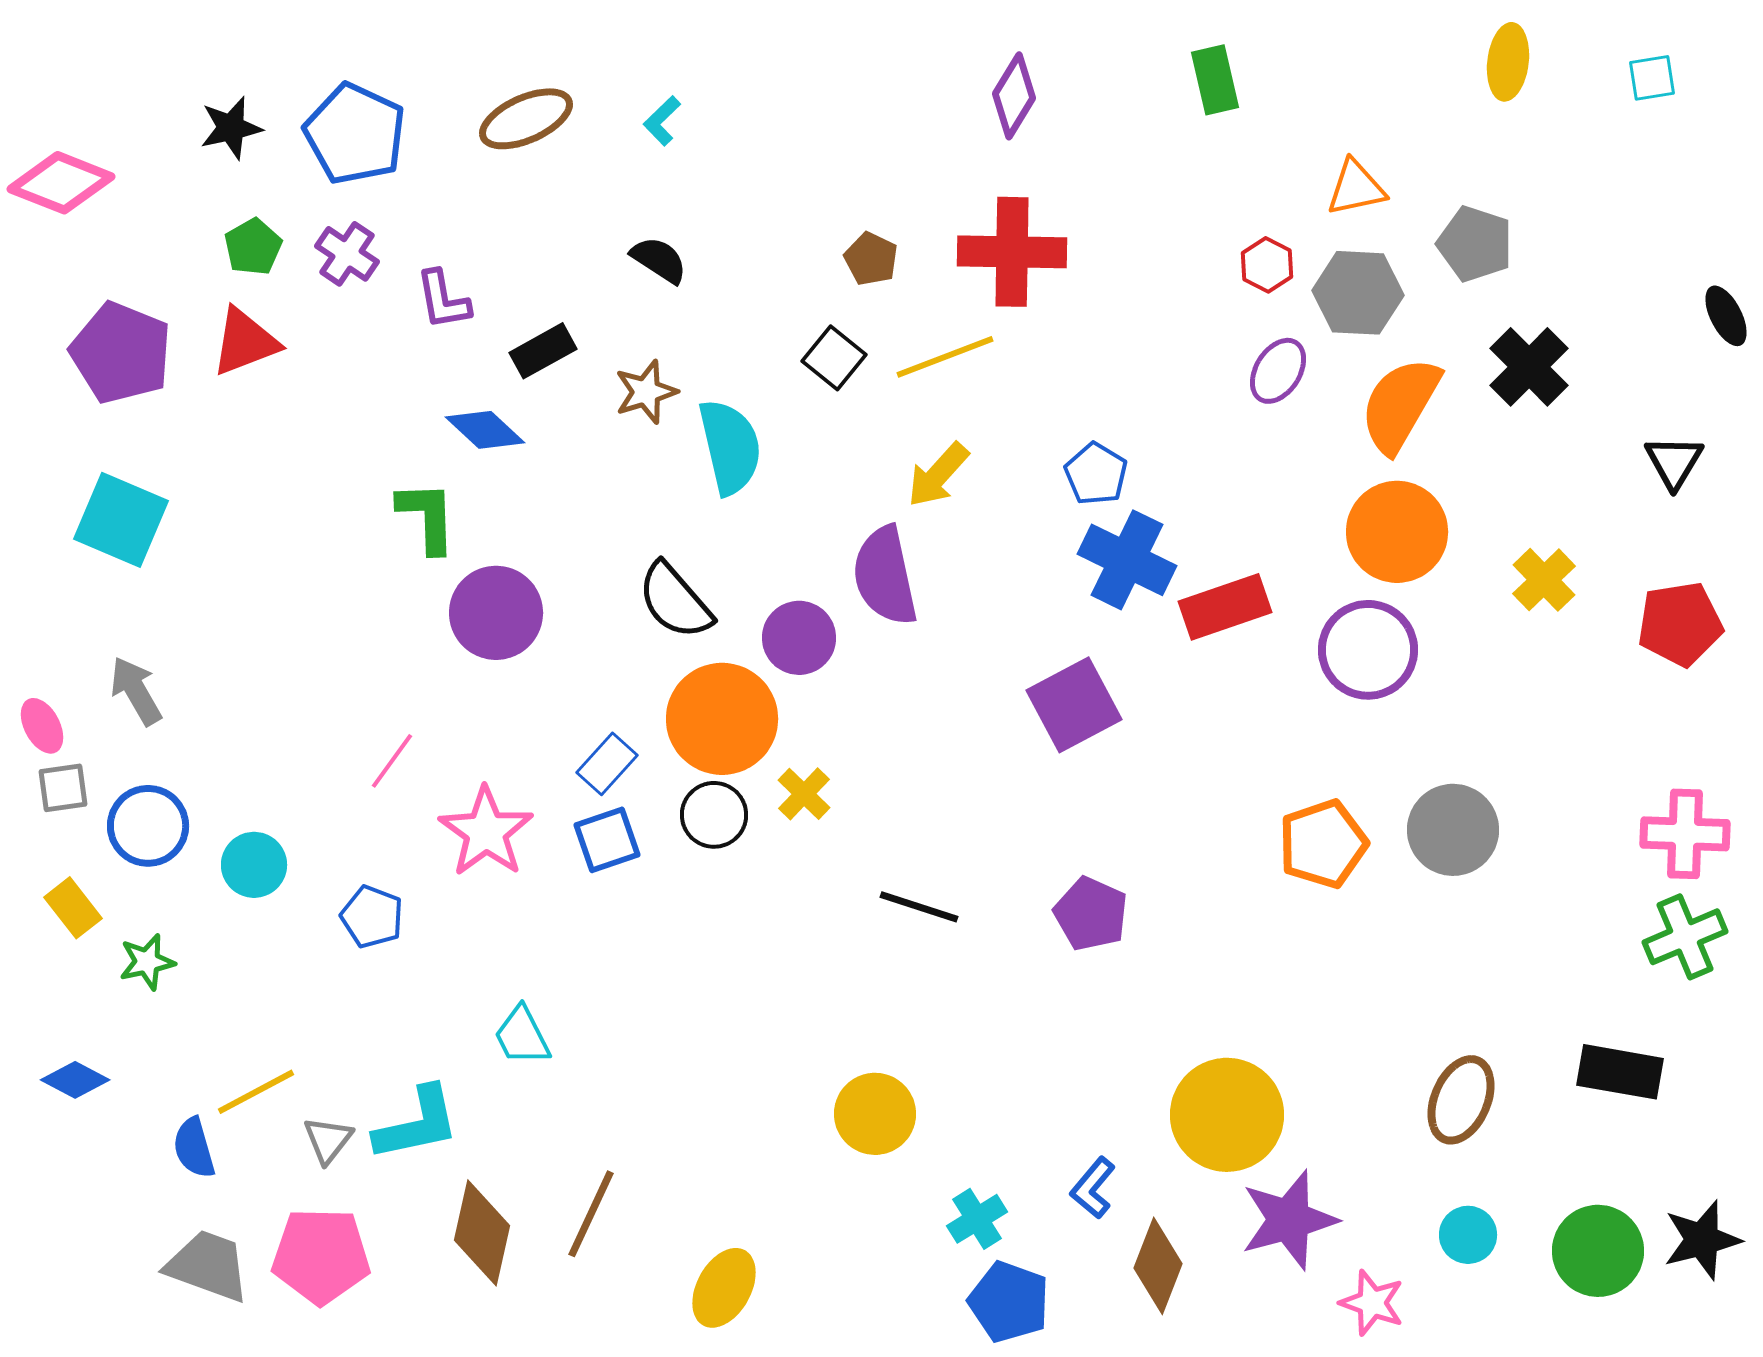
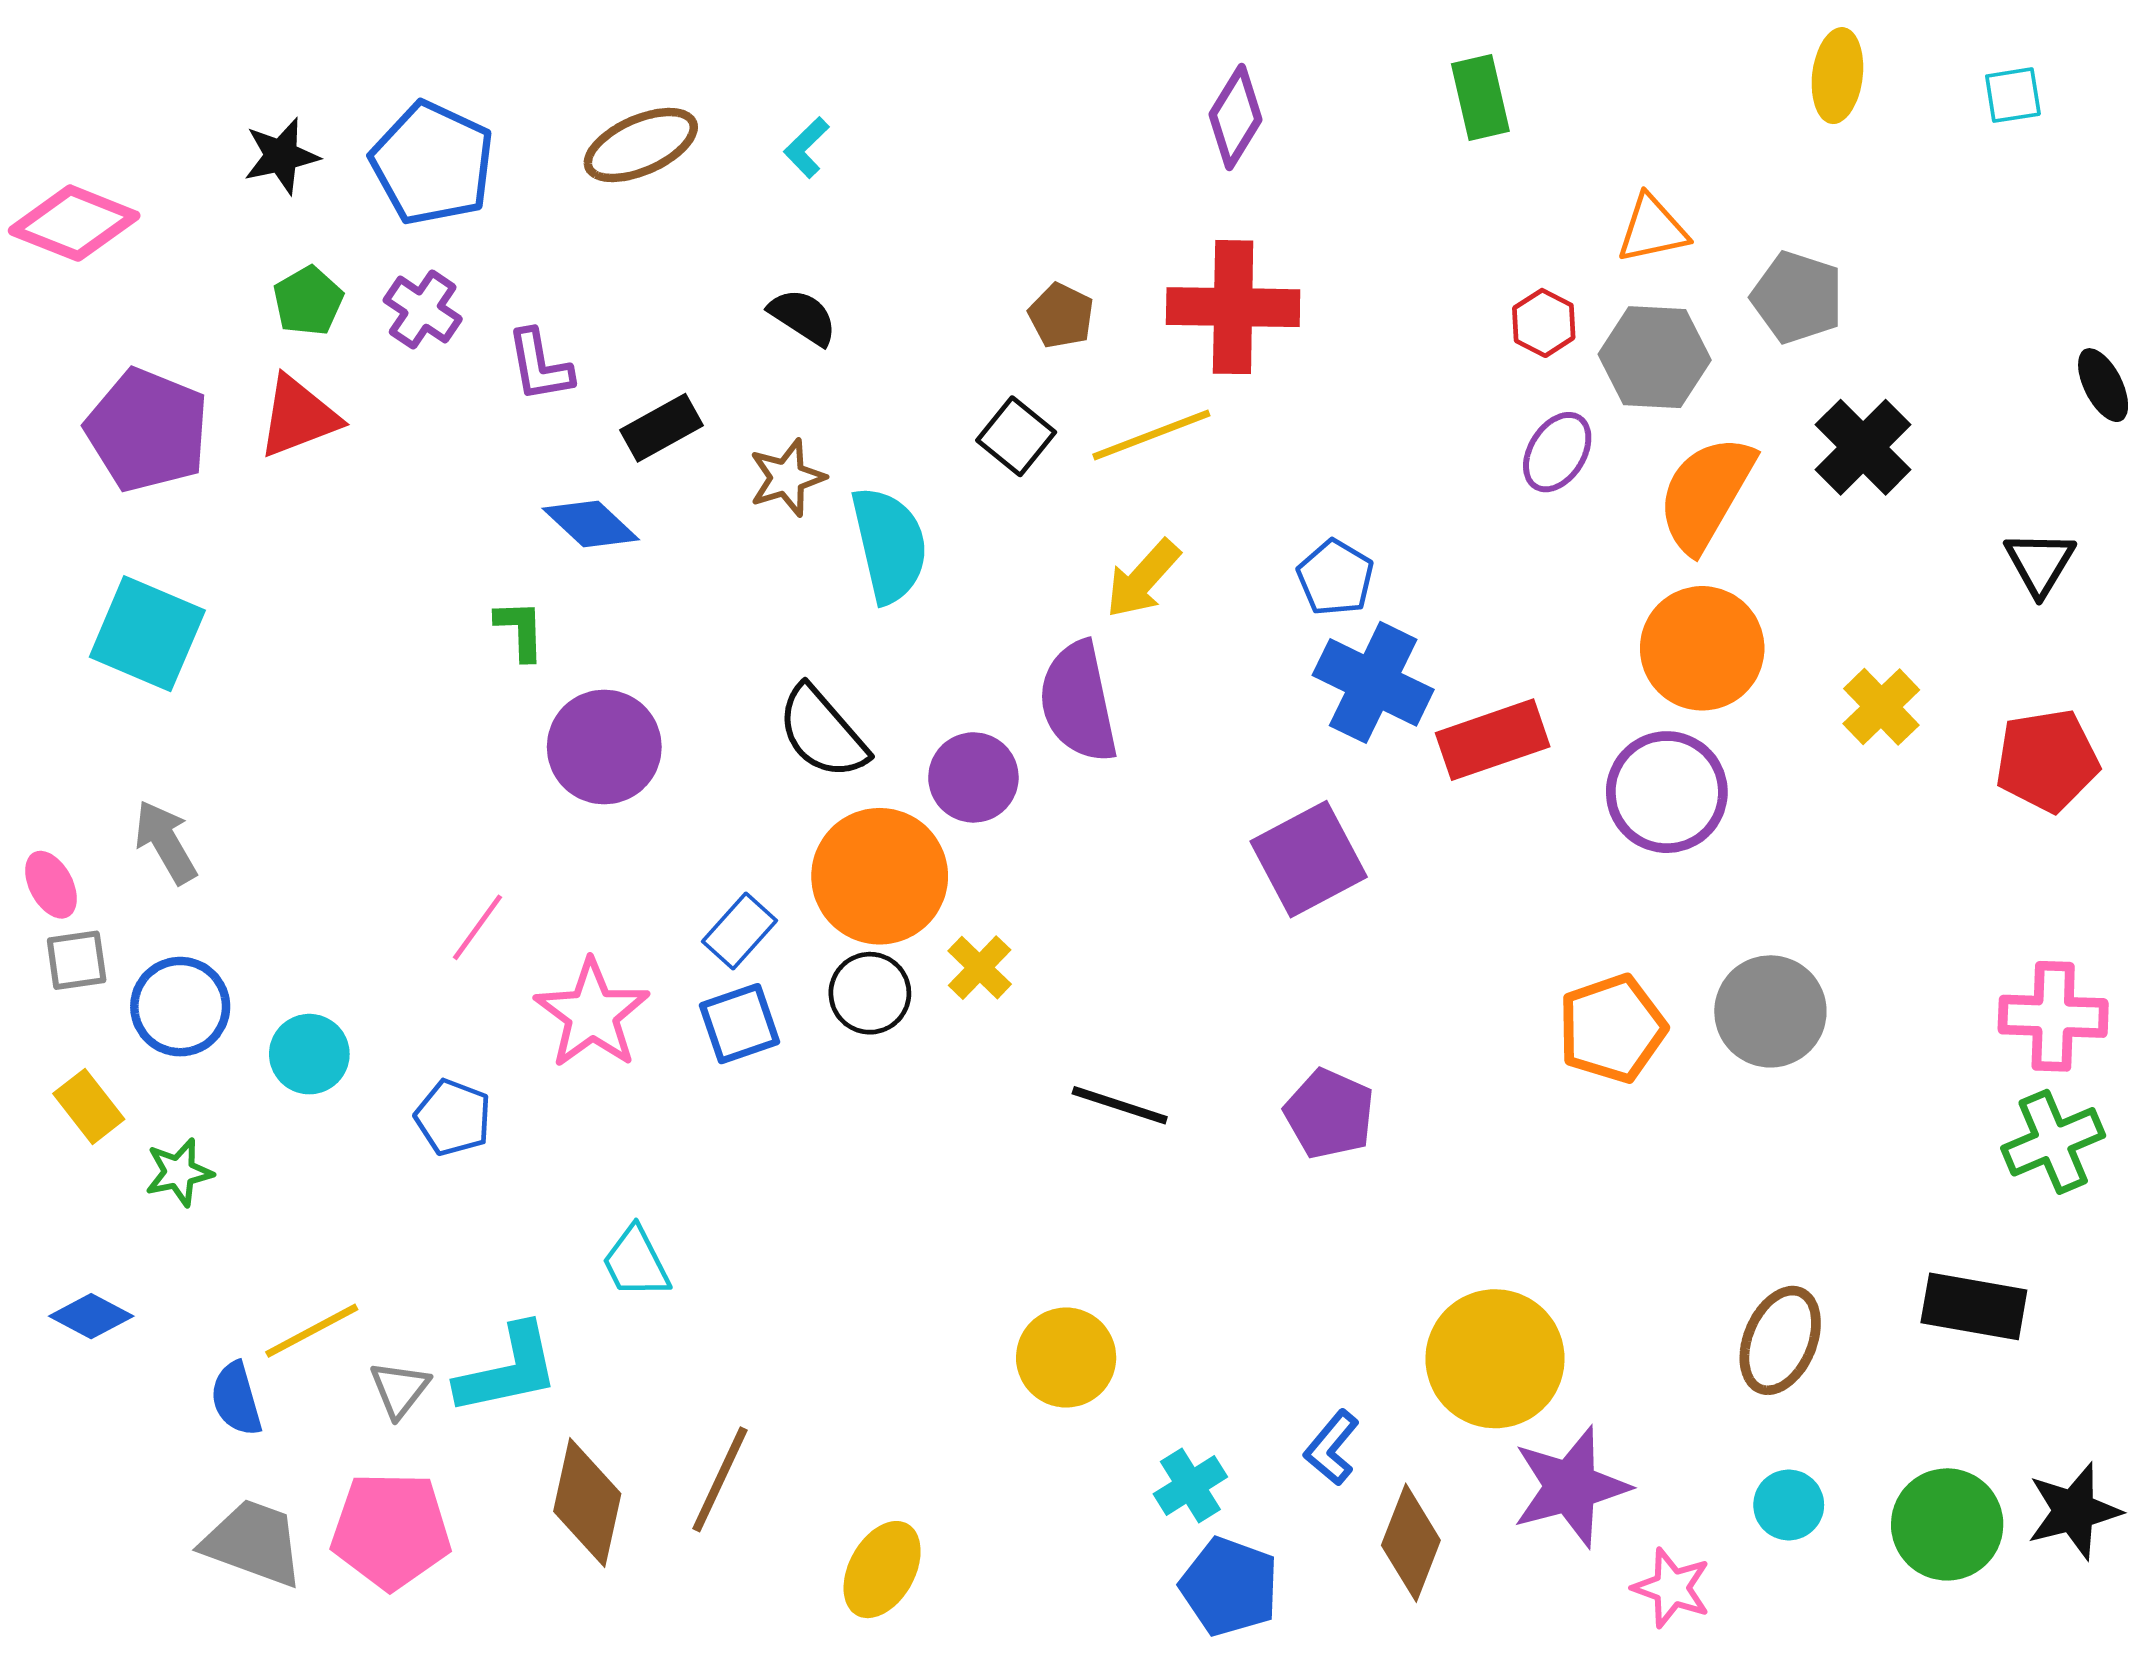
green L-shape: (427, 517) -> (520, 630), size x0.7

